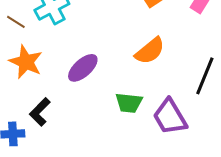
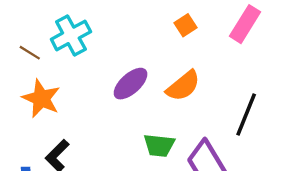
purple ellipse: (83, 68) -> (131, 84), moved

